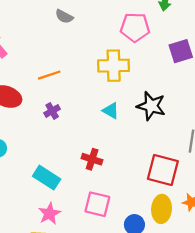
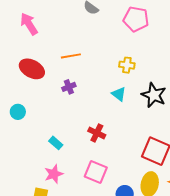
pink pentagon: (135, 27) -> (136, 19), moved
yellow cross: (114, 66) -> (127, 65), moved, size x0.6
cyan rectangle: (47, 178) -> (56, 143), size x0.6

